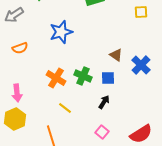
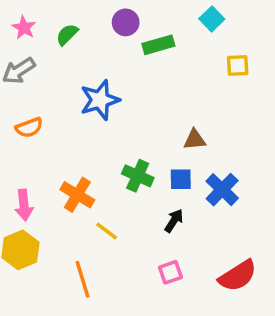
brown triangle: (116, 55) -> (195, 140), turned -40
blue cross: (141, 65) -> (222, 190), moved
orange cross: (56, 78) -> (77, 195), moved
pink square: (102, 132) -> (170, 272), turned 32

